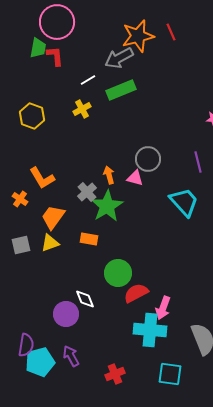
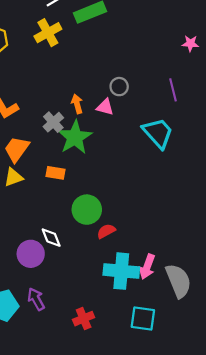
yellow cross: (82, 109) -> (48, 33), size x1.4
gray circle: (148, 159) -> (119, 87), size x0.7
red semicircle: (136, 293) -> (106, 231), size x0.7
pink arrow: (163, 308) -> (147, 267), moved

